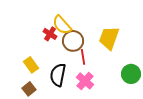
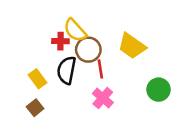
red cross: (50, 34) -> (60, 41), turned -32
yellow trapezoid: (109, 38) -> (132, 46), turned -75
black semicircle: (58, 75) -> (67, 70), moved

